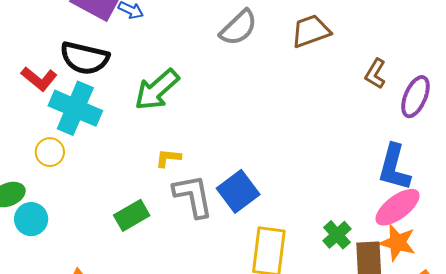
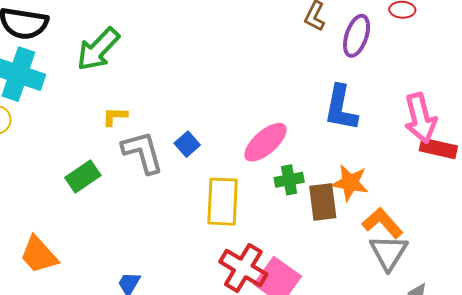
blue square: (238, 191) -> (187, 144), size x0.6
pink ellipse: (398, 207) -> (265, 142), moved
green cross: (337, 235) -> (289, 180), turned 36

